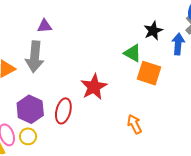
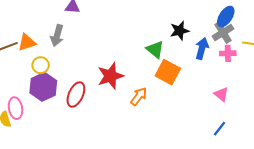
gray arrow: (35, 57) -> (57, 36), size x0.7
orange arrow: (134, 124) -> (139, 96), moved, turned 54
yellow circle: (28, 136) -> (41, 65), moved

